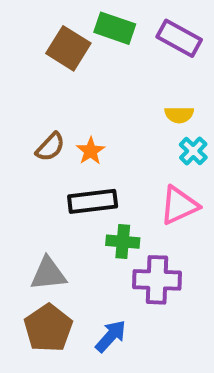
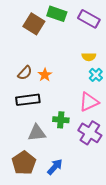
black rectangle: (93, 201) -> (28, 100), moved
gray triangle: (48, 274) -> (37, 133), moved
purple cross: (157, 280) -> (90, 133), moved, turned 30

